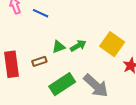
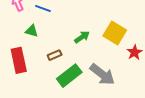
green triangle: (59, 47) -> (32, 31), moved, turned 40
brown rectangle: (39, 61) -> (55, 55), moved

